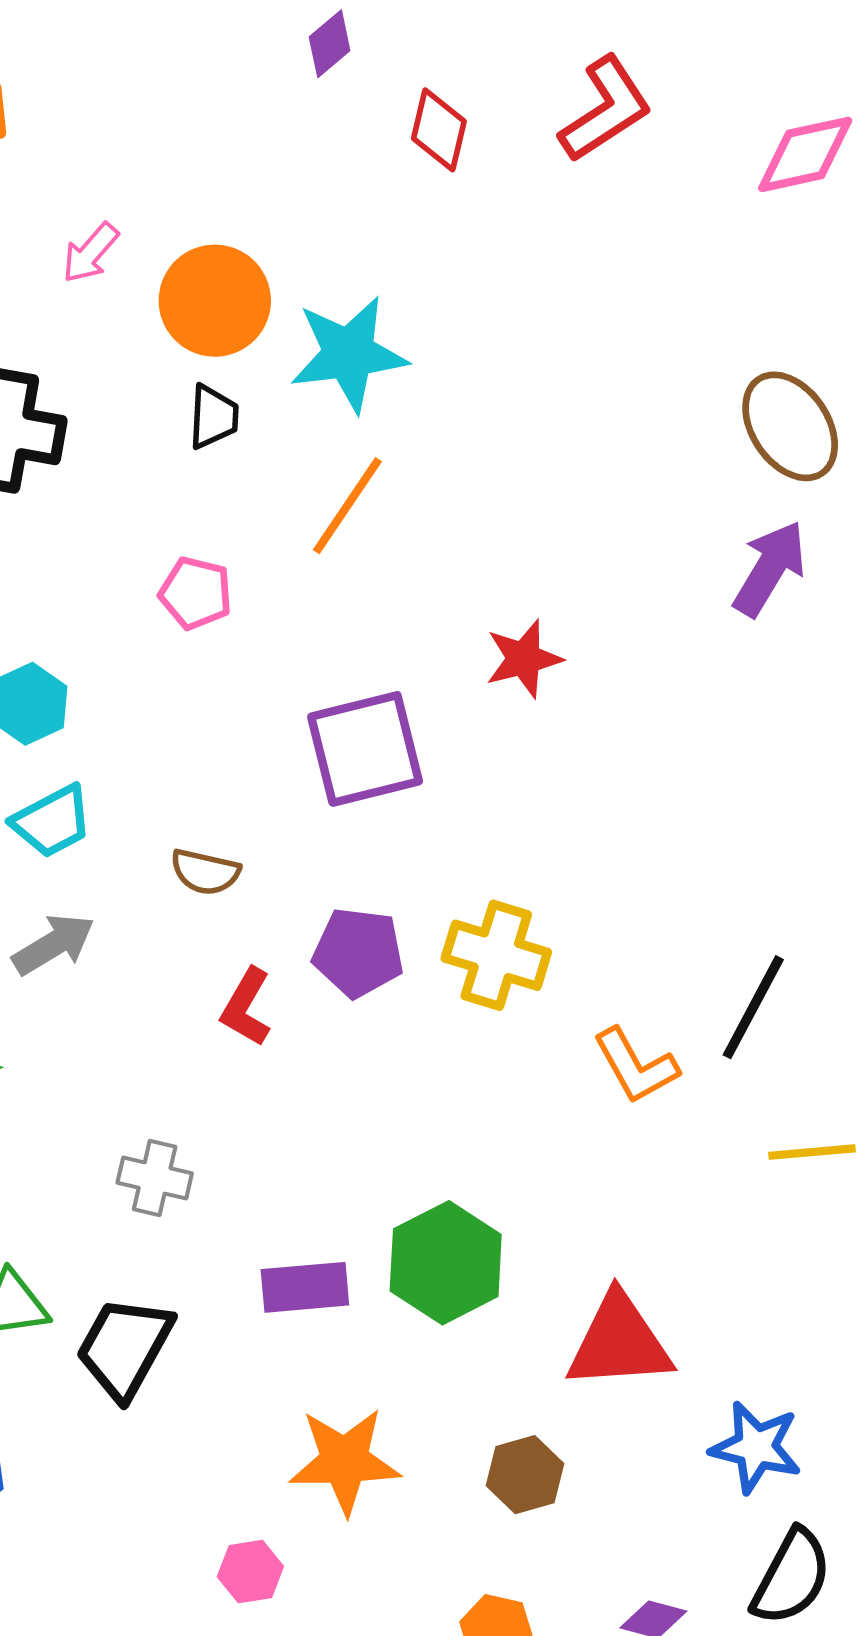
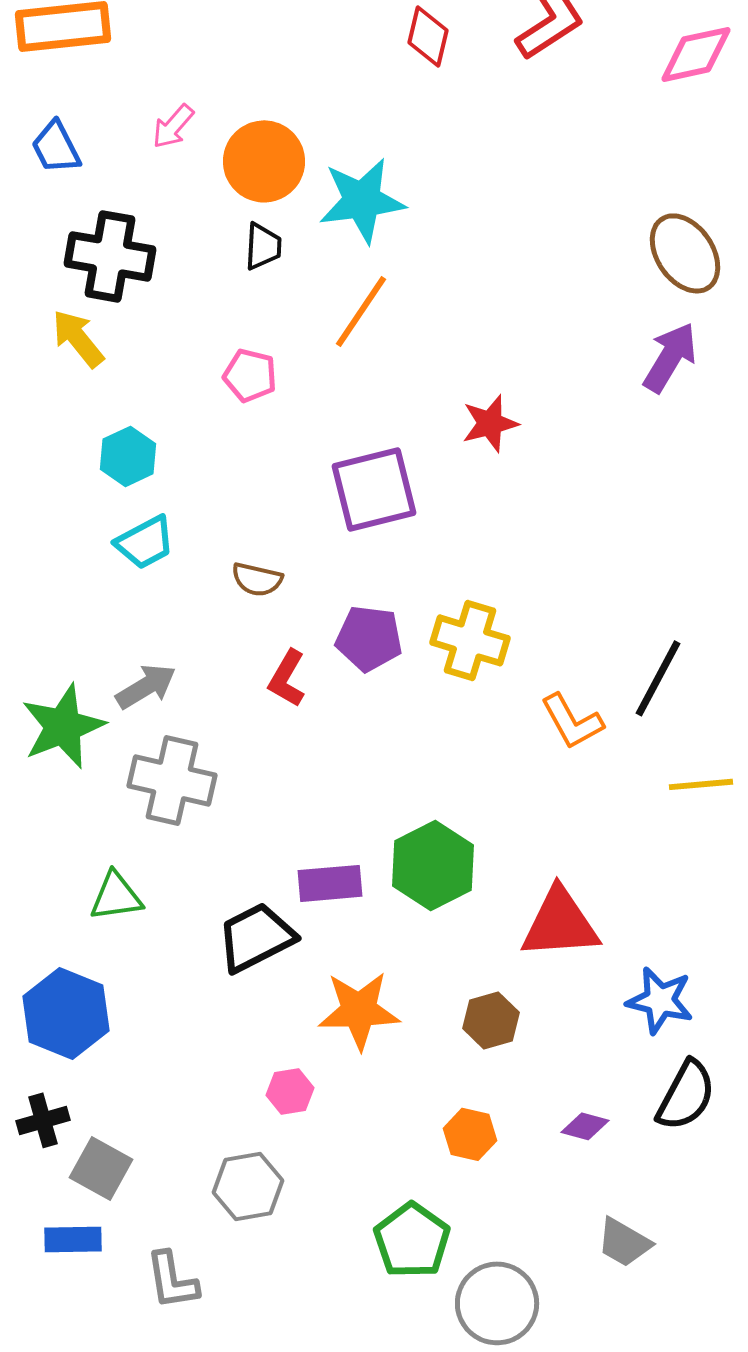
gray arrow: (54, 944) -> (146, 686), moved
gray cross: (155, 1178) -> (172, 780), moved, size x1.6
black trapezoid: (125, 1347) -> (256, 937), moved, turned 34

